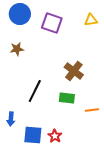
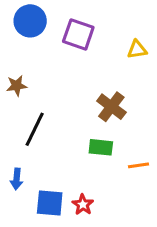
yellow triangle: (91, 20) -> (137, 50), moved
brown star: (17, 49) -> (17, 86), moved
black line: (35, 91) -> (35, 129), moved

